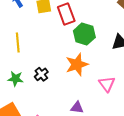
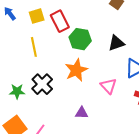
yellow line: (18, 43) -> (34, 47), moved
black cross: (41, 74) -> (42, 84), size x1.5

